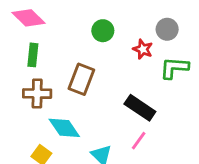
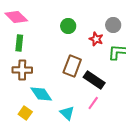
brown rectangle: (81, 79) -> (72, 66), moved

